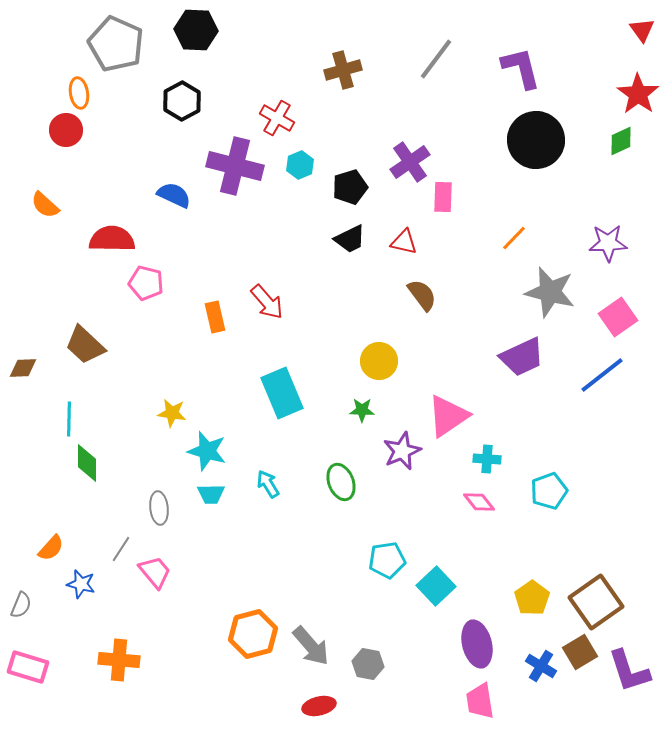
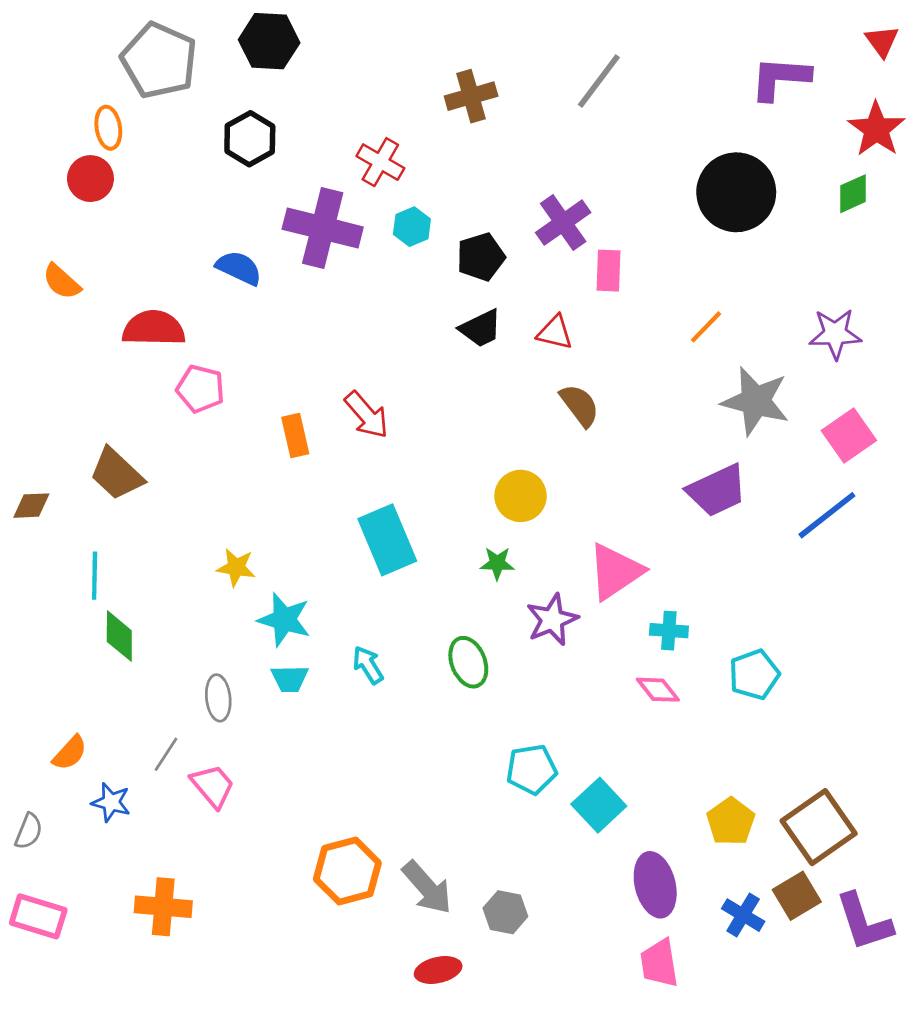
purple L-shape: (521, 68) -> (780, 78), moved, turned -72

